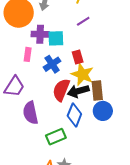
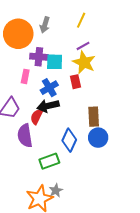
yellow star: (82, 74) -> (84, 62), moved
red semicircle: (61, 90) -> (36, 117), moved, size x0.7
black arrow: (78, 91) -> (48, 106), moved

